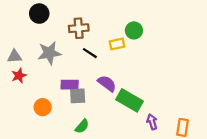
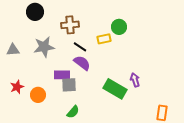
red star: (19, 76) -> (17, 87), moved
purple semicircle: (107, 83) -> (82, 63), moved
purple arrow: (152, 122) -> (135, 80), moved

